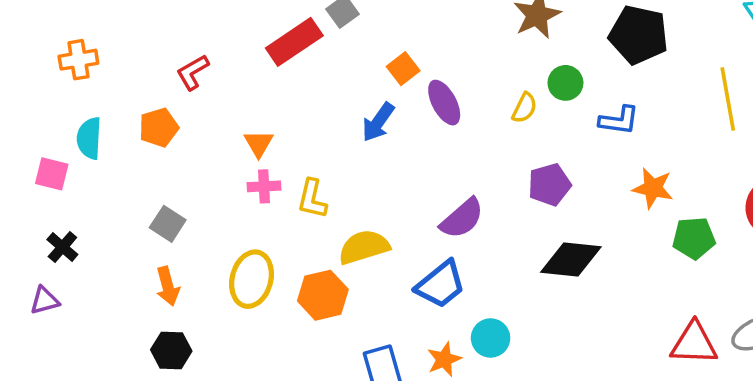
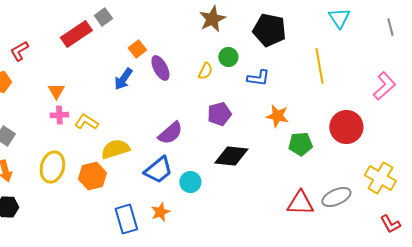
yellow L-shape: (312, 199) -> (86, 122), turned 110
cyan circle: (491, 338) -> (190, 182), moved

